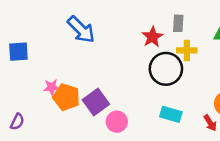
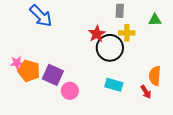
red star: (152, 37) -> (97, 34), moved
purple square: (96, 102) -> (53, 75), turned -30

